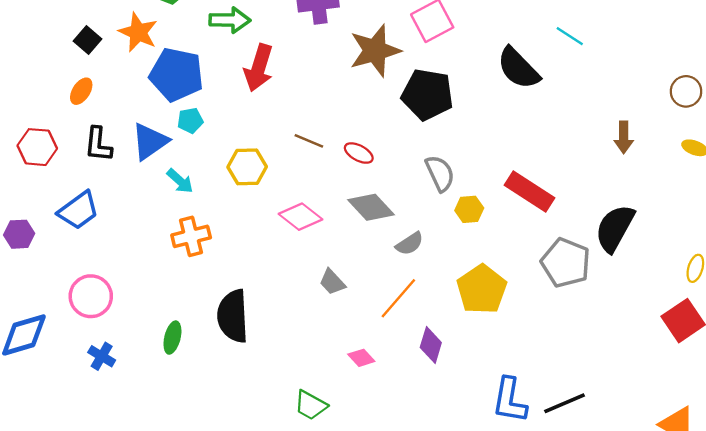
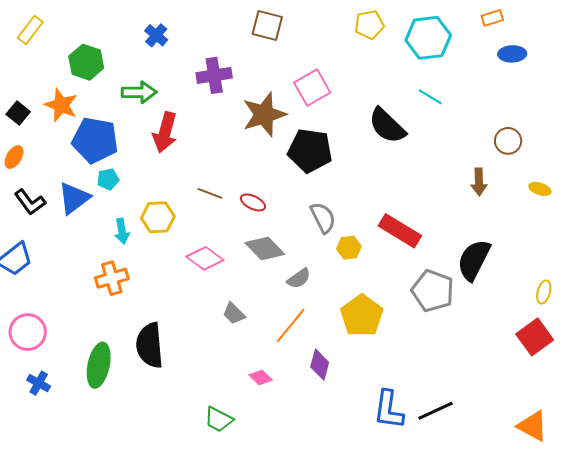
brown circle: (686, 91) -> (508, 141), moved
black L-shape: (98, 144) -> (30, 202), turned -40
cyan arrow: (180, 181) -> (122, 231), moved, turned 40
green ellipse: (172, 338) -> (99, 365), size x1.6

